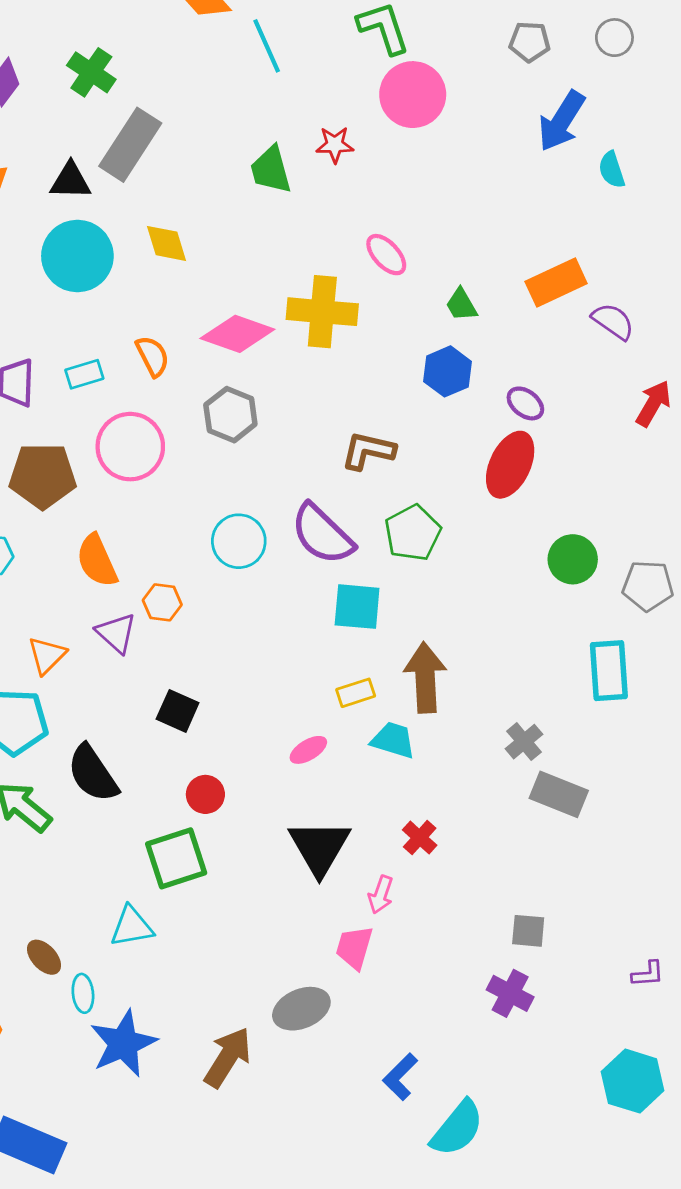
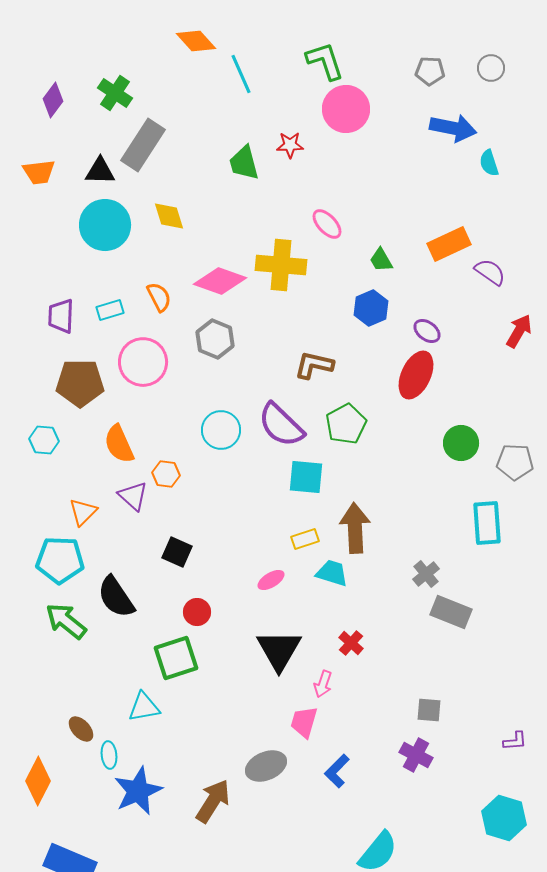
blue arrow: (562, 121) -> (453, 128), turned -111
blue L-shape: (400, 1077) -> (337, 771), moved

